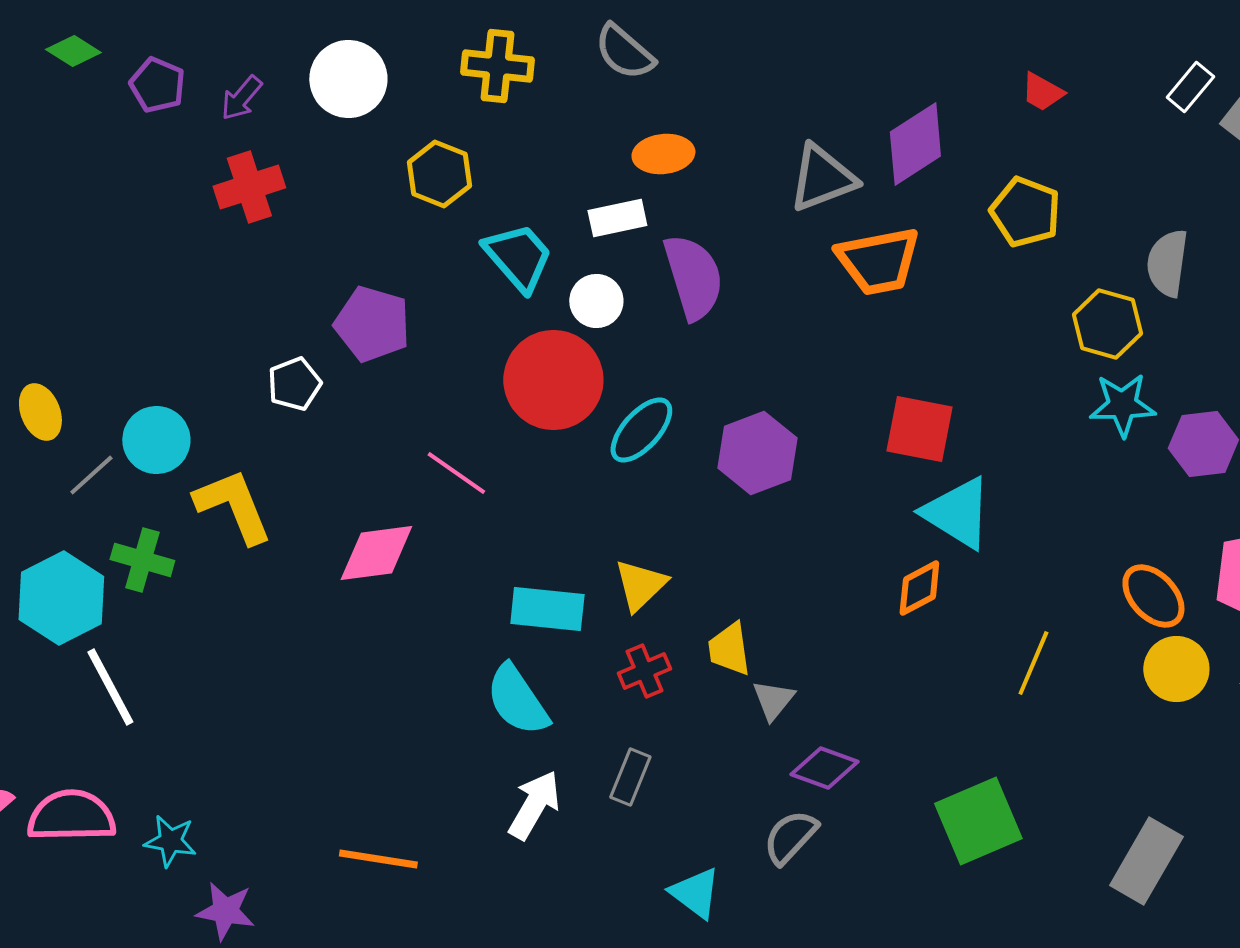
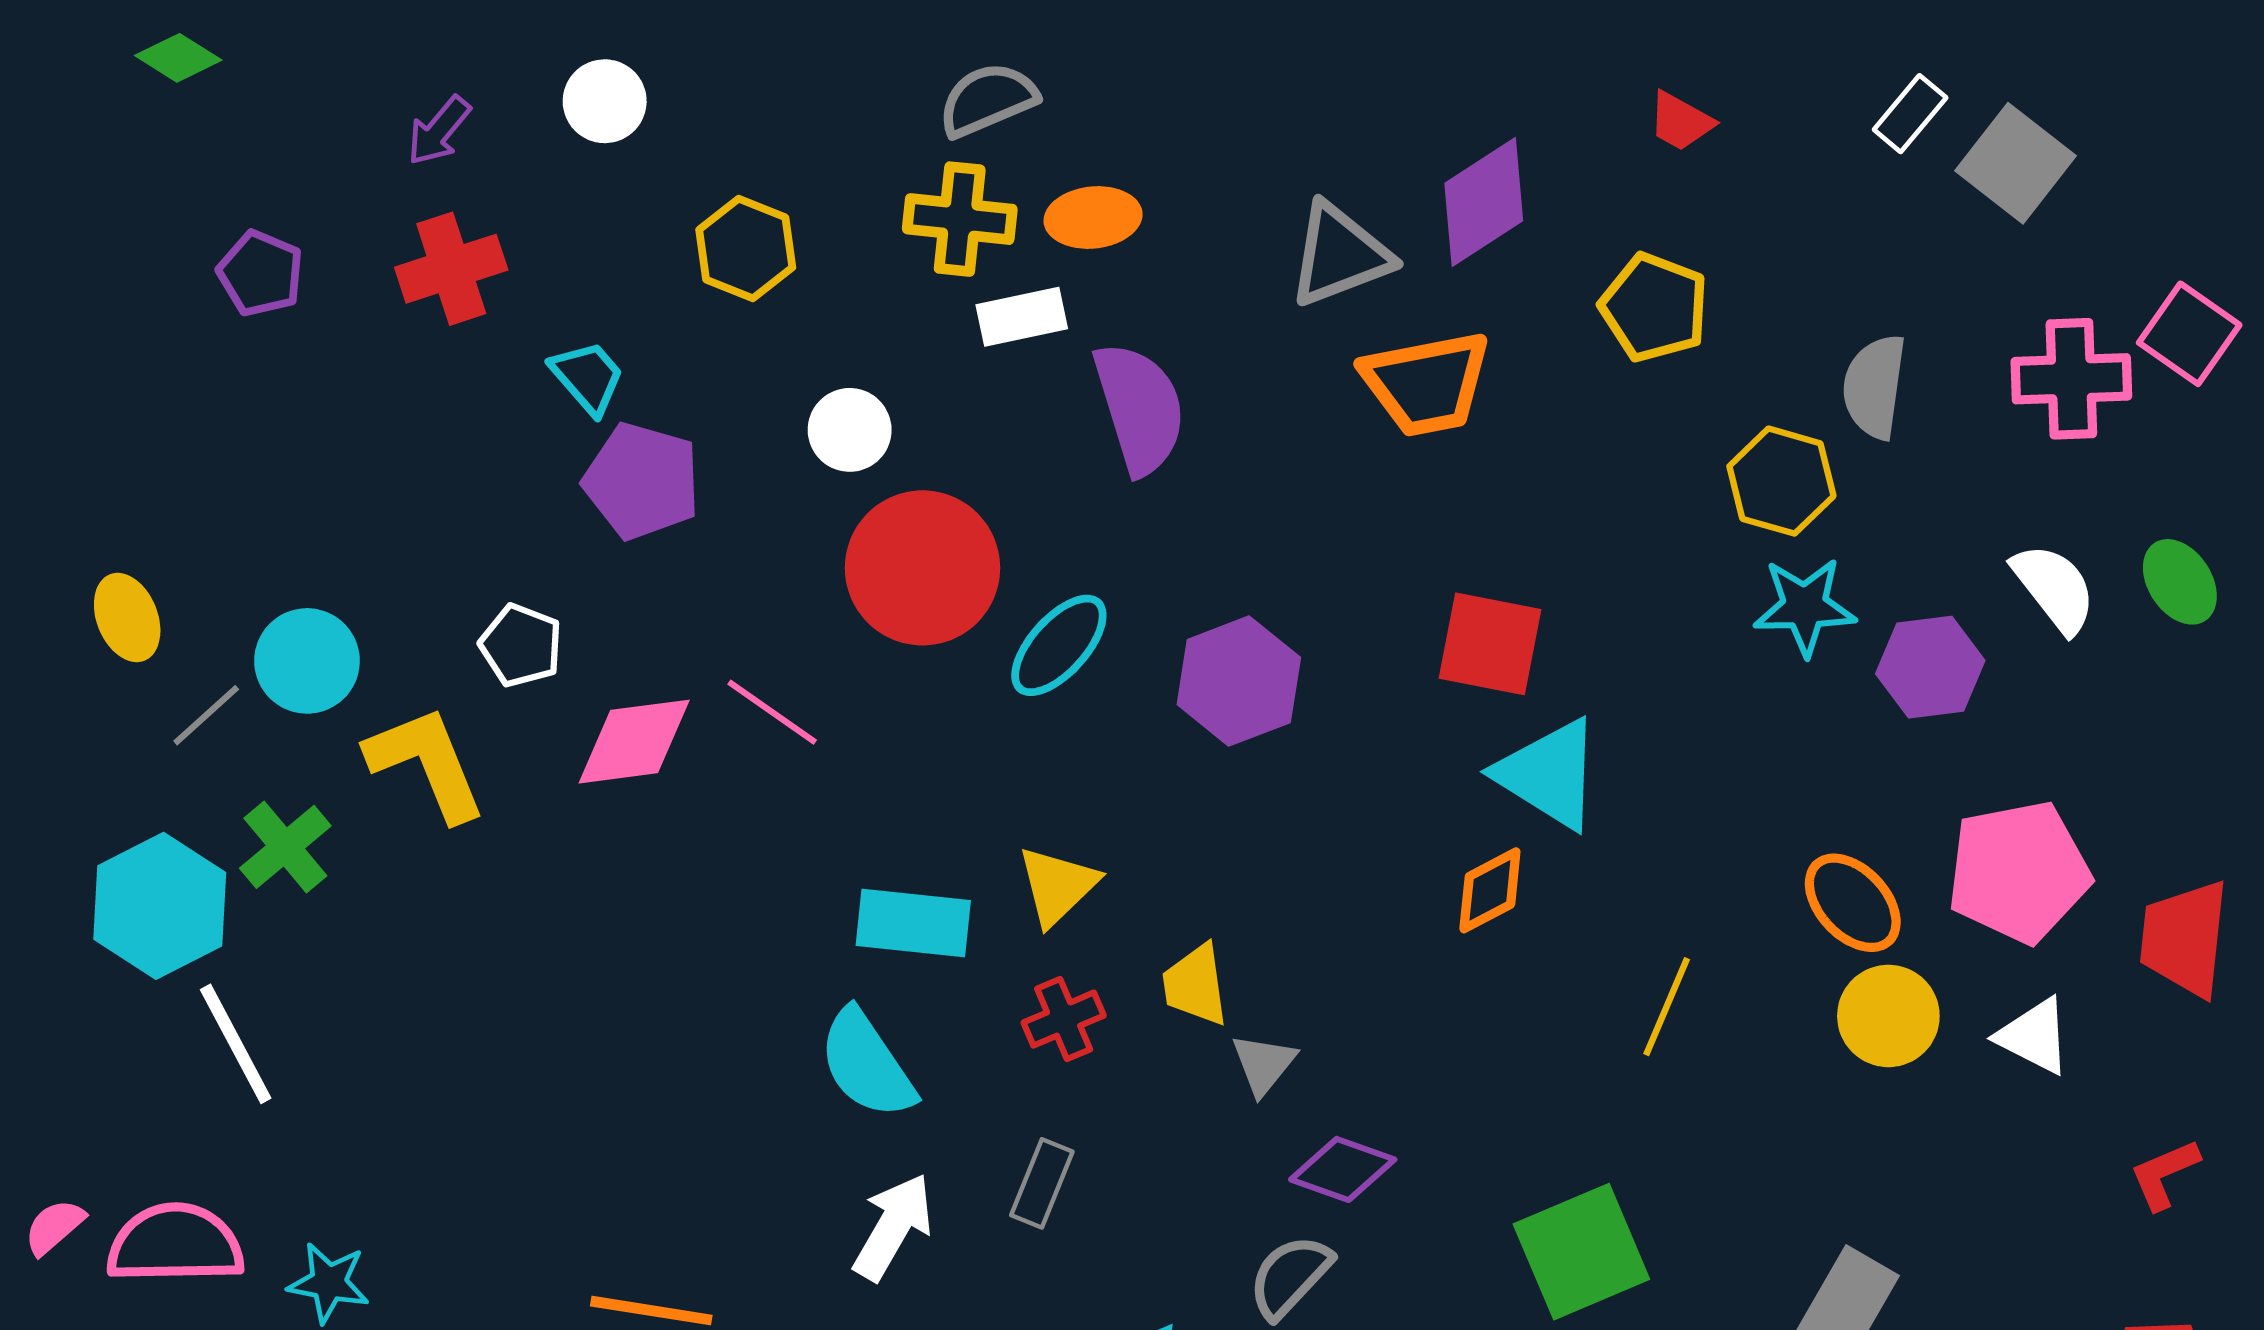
gray semicircle: (624, 52) -> (988, 100), moved, turned 116
yellow cross: (497, 66) -> (960, 219), moved
white circle: (348, 79) -> (605, 101), size x0.7
purple pentagon: (157, 85) -> (260, 273), moved
cyan trapezoid: (518, 257) -> (588, 377), moved, size x0.7
white circle: (596, 301) -> (850, 430), moved
white pentagon: (294, 384) -> (521, 645), moved, turned -30
pink diamond: (376, 553) -> (634, 742), moved
green cross: (142, 560) -> (285, 847), turned 34

